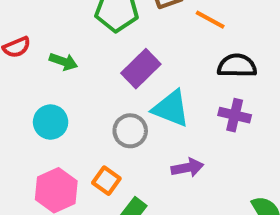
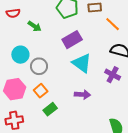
gray circle: (130, 131) -> (39, 66), moved

